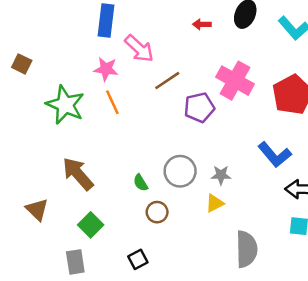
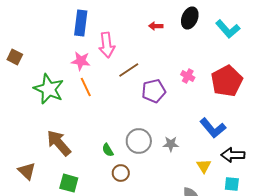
pink arrow: (139, 49) -> (107, 45), turned 40
pink cross: (235, 81) -> (188, 76), moved, size x0.5
yellow triangle: (215, 203) -> (204, 166), moved, turned -35
green square: (91, 225) -> (69, 183), turned -30

